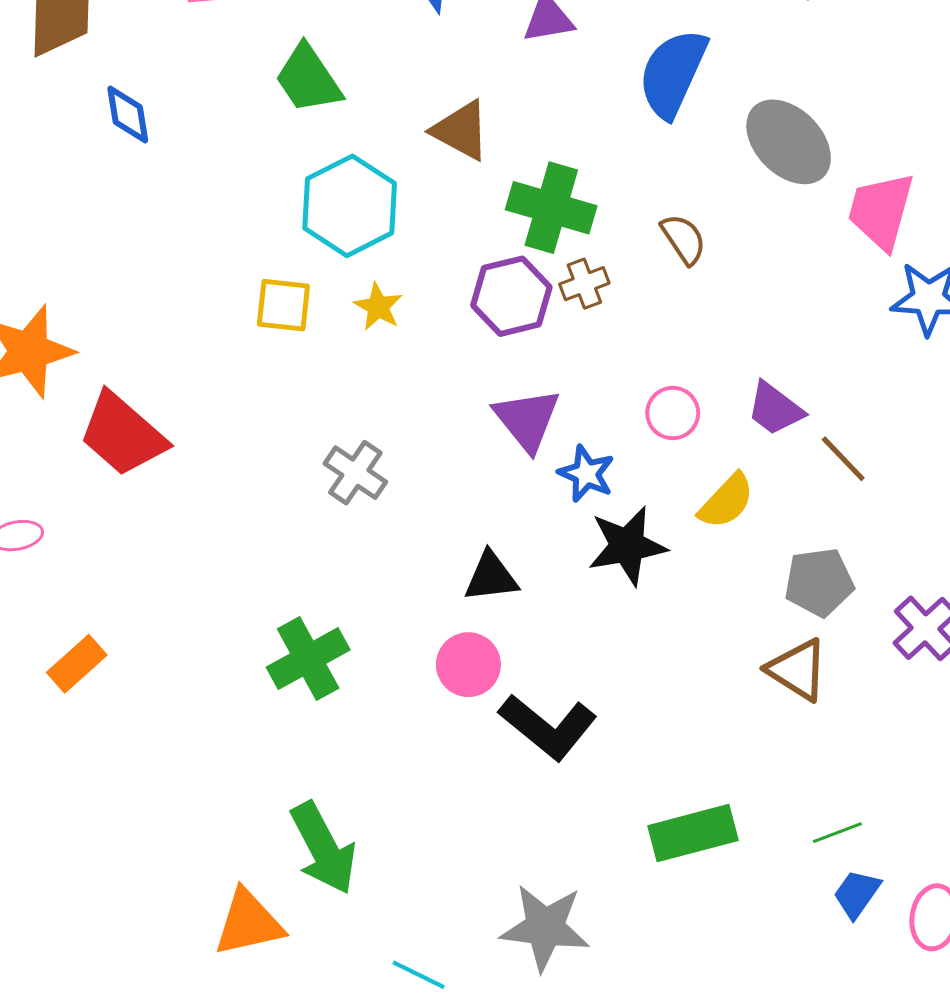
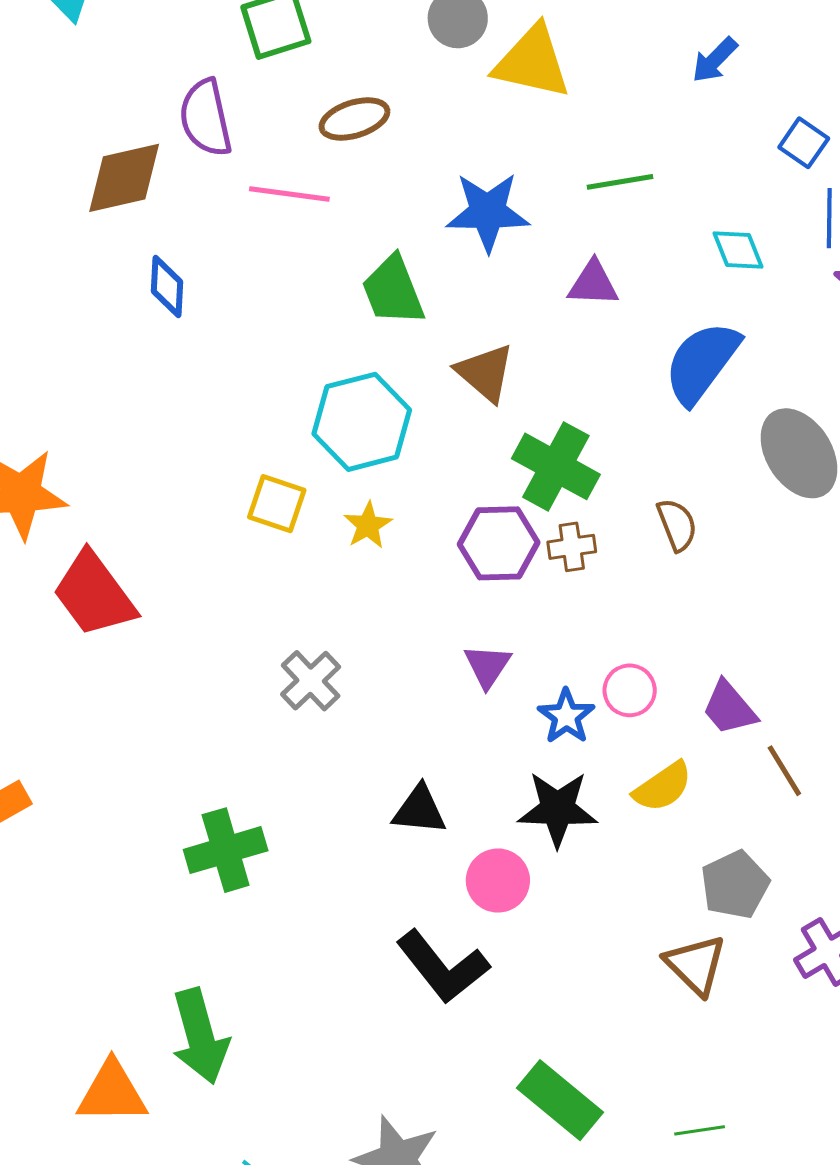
green trapezoid: (308, 79) -> (393, 291), moved
purple triangle: (527, 420) -> (487, 666), size x0.7
blue star: (586, 474) -> (566, 716), moved
gray pentagon: (819, 582) -> (735, 885), turned -30
pink circle: (468, 665) -> (498, 881), moved
green rectangle: (693, 833) -> (560, 1100), turned 42

